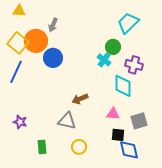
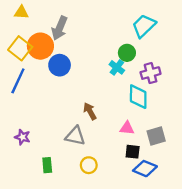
gray arrow: (53, 25) -> (60, 28), size x1.5
purple cross: (134, 65) -> (151, 73), turned -30
brown arrow: (80, 99) -> (90, 111), turned 84
blue diamond: (129, 150) -> (145, 169), turned -55

